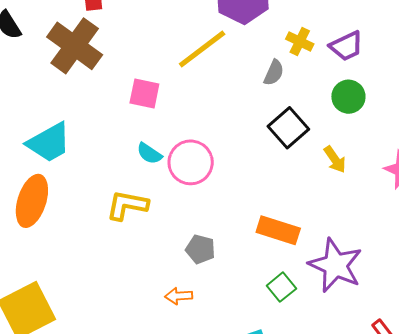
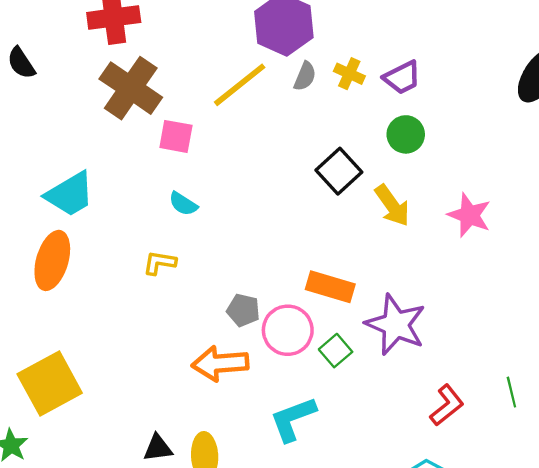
brown cross: (75, 46) -> (131, 88), moved
gray semicircle: (274, 73) -> (305, 76), moved
yellow arrow: (335, 159) -> (392, 206), size x1.4
pink circle: (191, 162) -> (288, 330), moved
yellow L-shape: (127, 205) -> (160, 263), size x0.7
orange arrow: (179, 296) -> (220, 363), size x1.8

